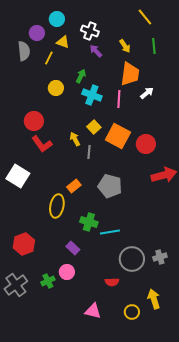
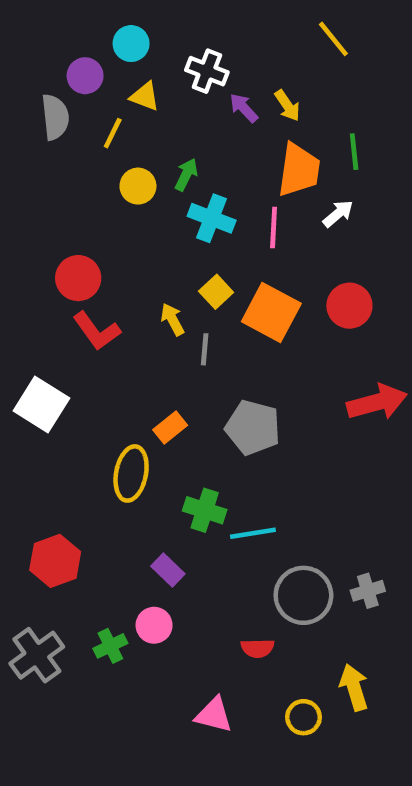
green line: (154, 46) -> (354, 152), moved
purple arrow: (96, 51) -> (244, 108), moved
yellow circle: (56, 88) -> (138, 186), moved
red circle: (146, 144) -> (349, 306), moved

